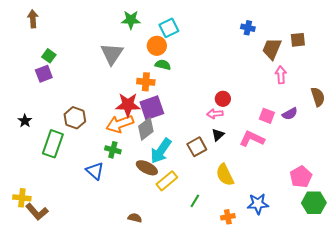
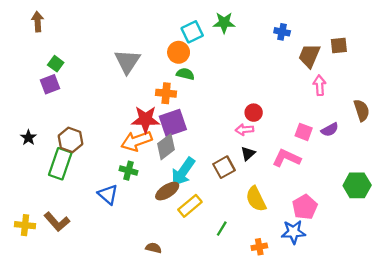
green star: (131, 20) -> (224, 23), moved
brown hexagon: (75, 118) -> (71, 140), moved
brown ellipse: (147, 168) -> (167, 191), turned -60
pink pentagon: (301, 177) -> (305, 207), moved
green hexagon: (314, 203) -> (357, 185), moved
brown L-shape: (37, 212) -> (57, 222), moved

